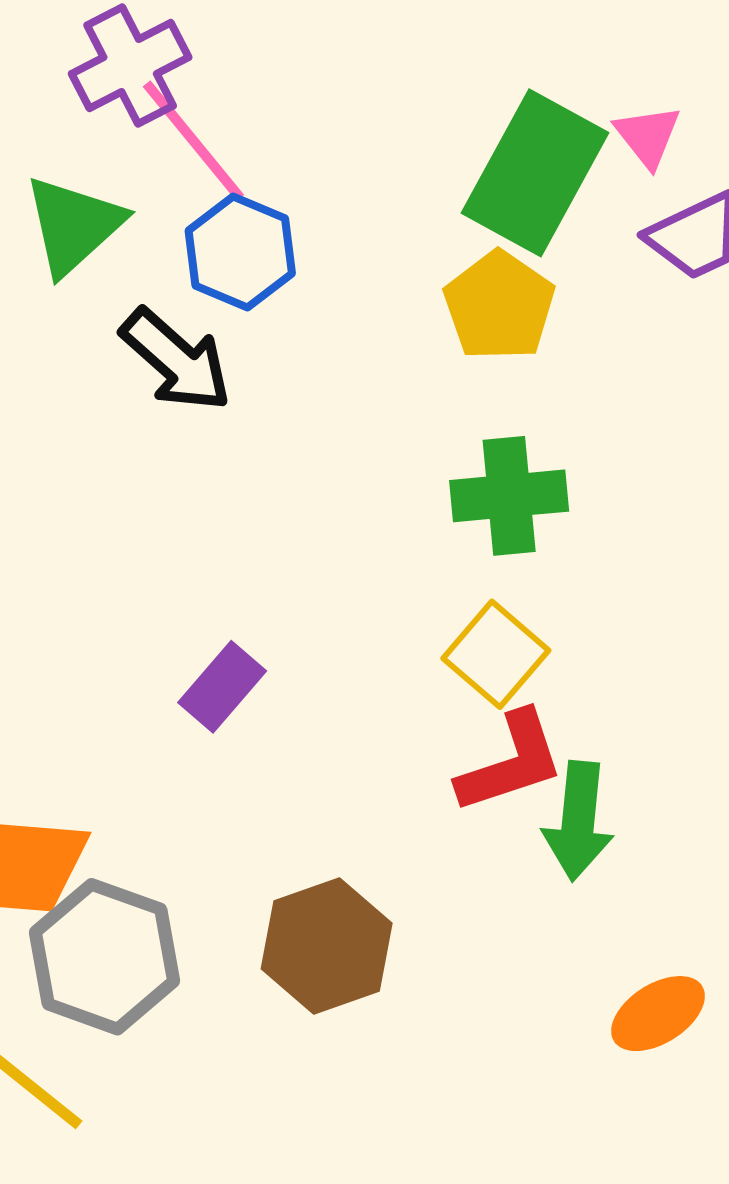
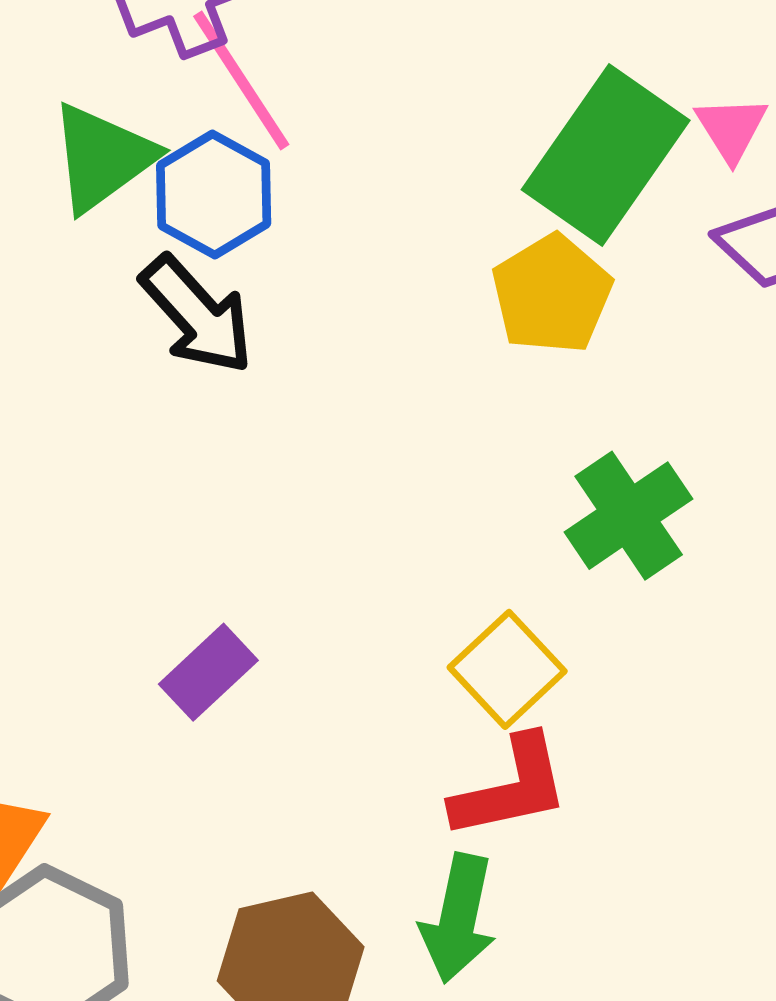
blue hexagon: (240, 252) -> (214, 194), moved
green cross: (509, 496) -> (629, 516), moved, turned -35
green arrow: (578, 821) -> (458, 918), moved

